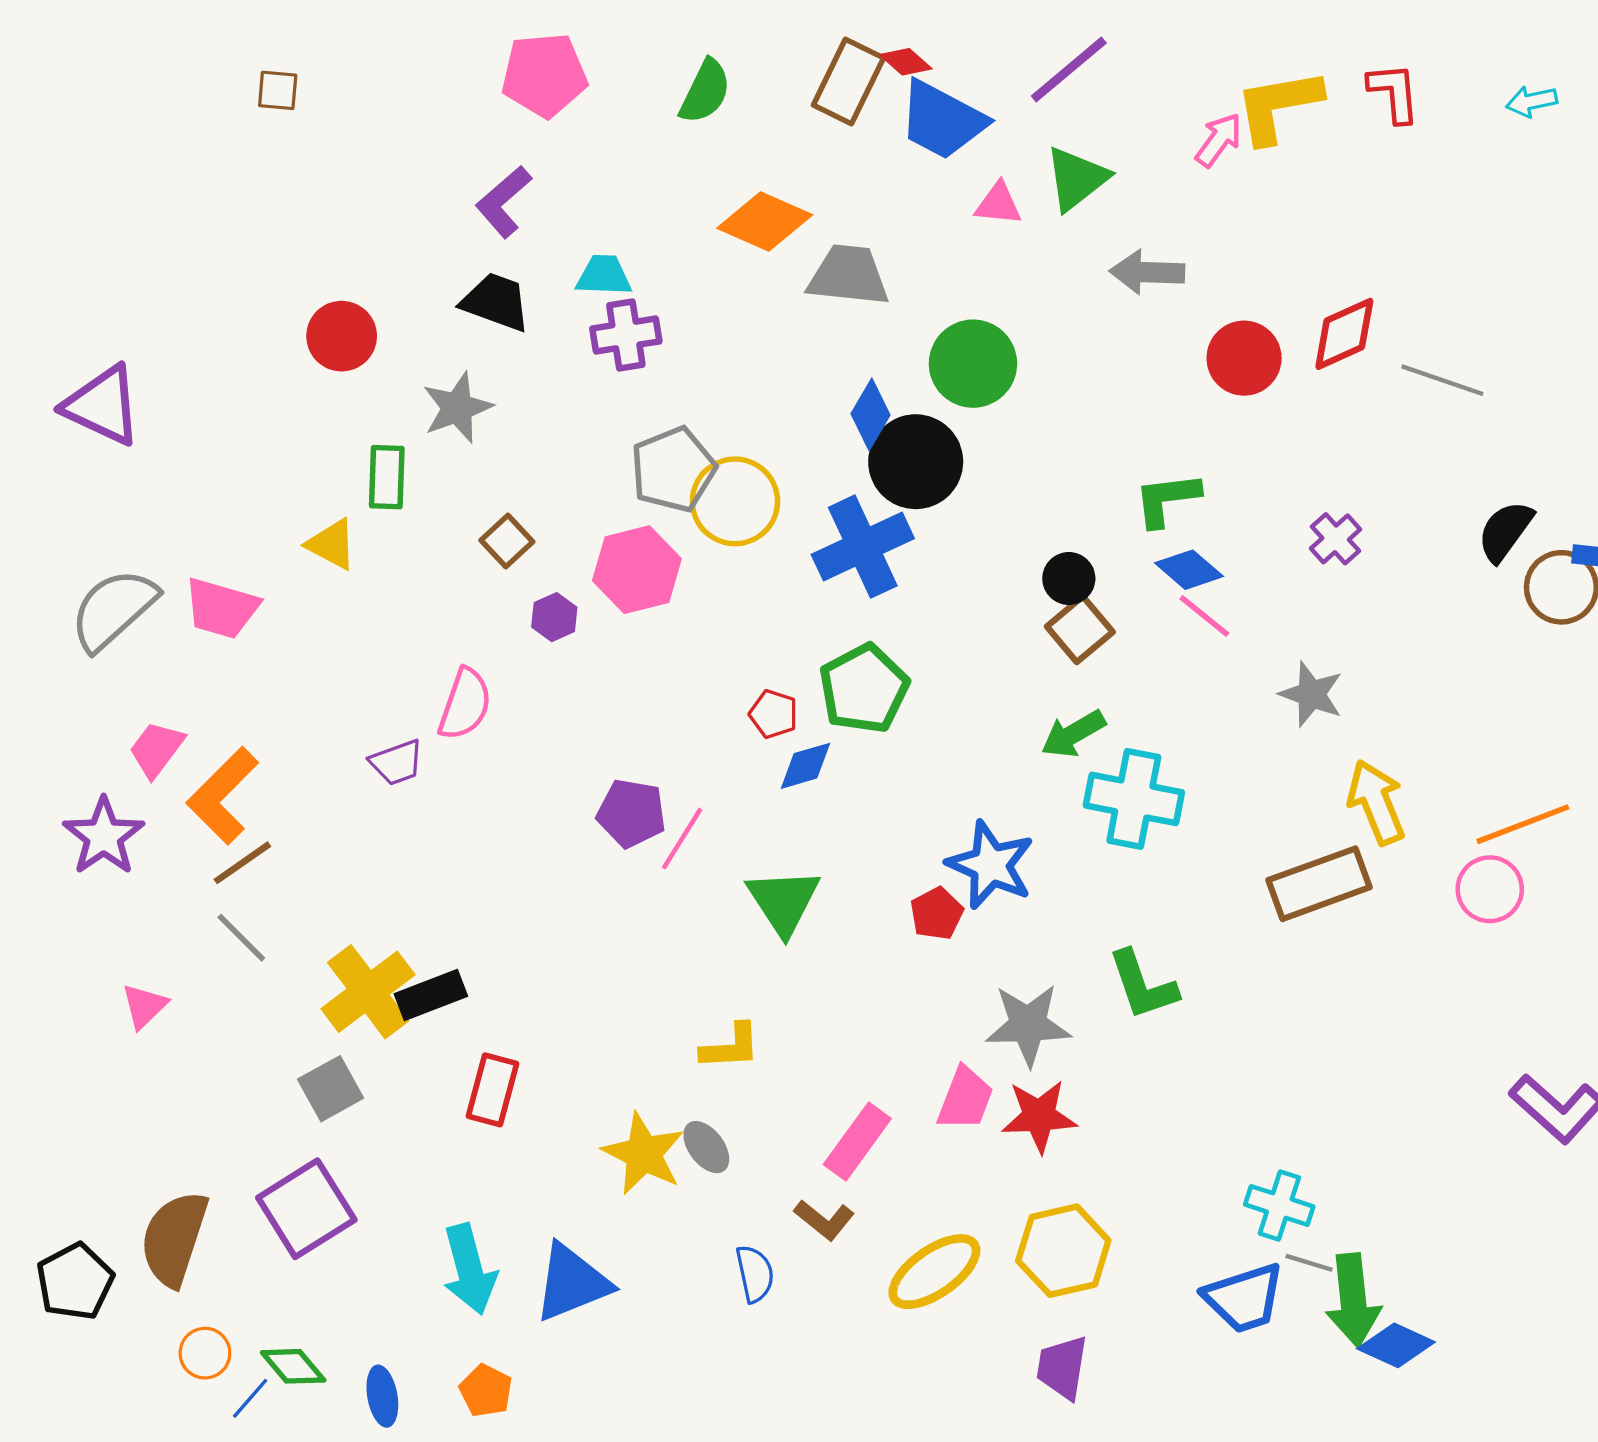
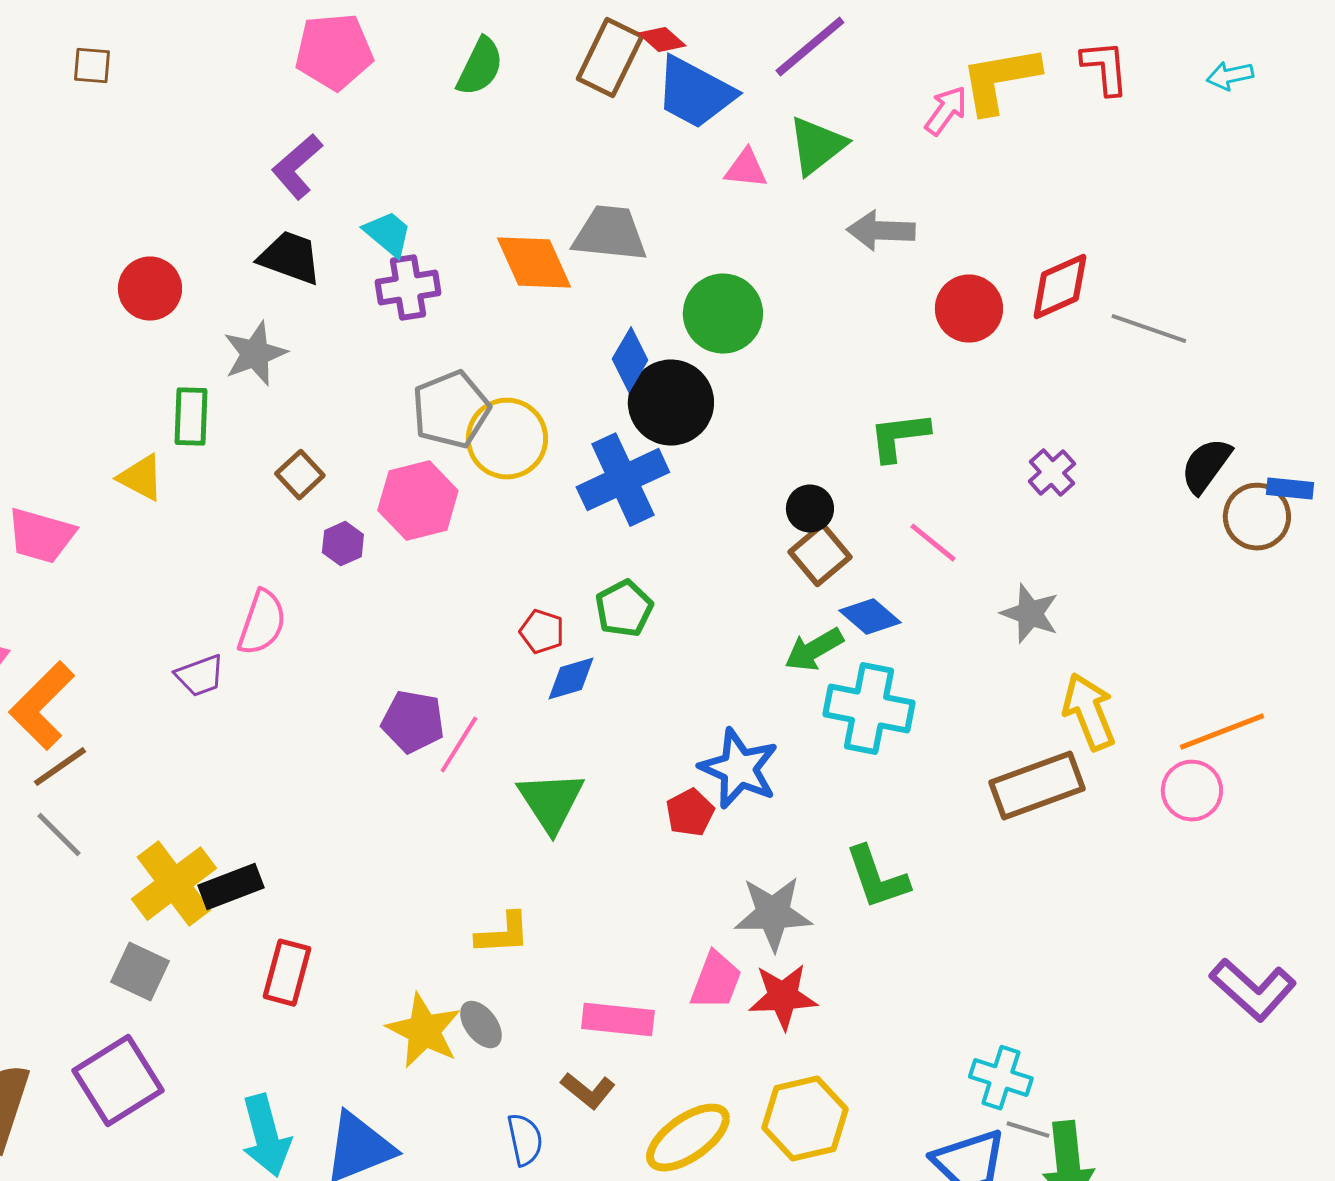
orange diamond: (765, 221) -> (534, 263), moved, turned 42
cyan trapezoid: (604, 275) -> (388, 234), turned 38
blue diamond: (1189, 570) -> (870, 617), moved
green pentagon: (864, 689) -> (624, 609), size x0.7
gray square: (331, 1089) -> (140, 972), turned -36
pink rectangle: (857, 1142) -> (618, 1020), turned 60

